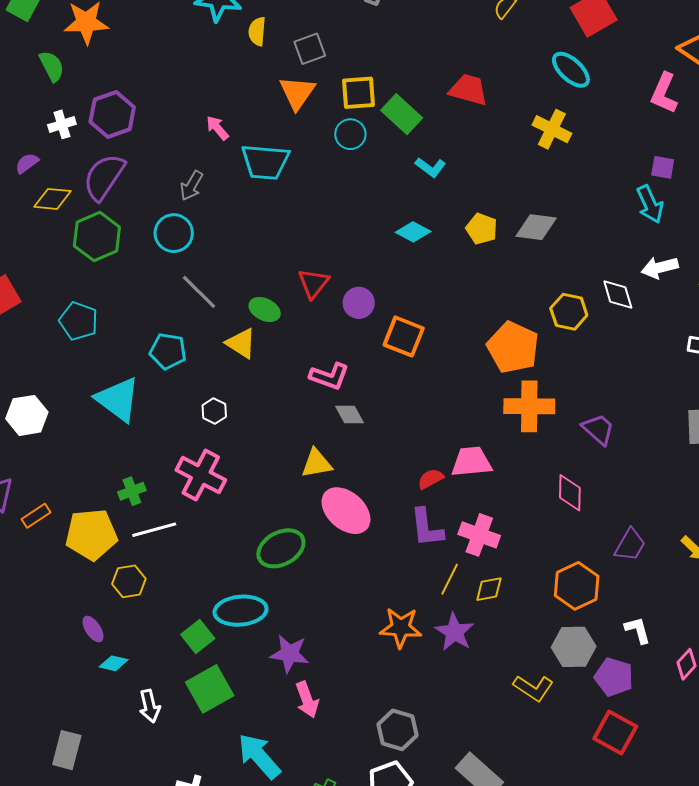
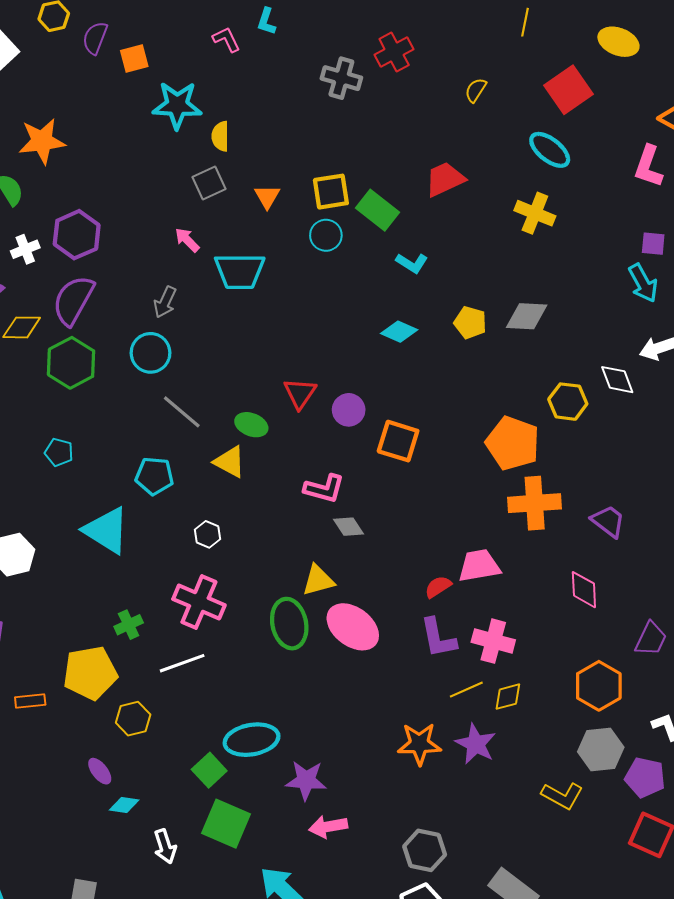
gray square: (310, 49) -> (209, 183), moved
red trapezoid: (468, 90) -> (445, 179), turned -36
orange triangle: (297, 93) -> (267, 197), size x0.7
cyan pentagon: (79, 321) -> (59, 452), size x0.7
orange rectangle: (36, 516) -> (30, 701), moved, turned 32
white line: (154, 530) -> (182, 663), moved
green ellipse: (281, 548) -> (289, 624), moved, turned -69
yellow line: (450, 579) -> (466, 690), turned 44
green square: (210, 689) -> (226, 824), turned -33
pink arrow: (307, 700) -> (328, 827), turned 105

